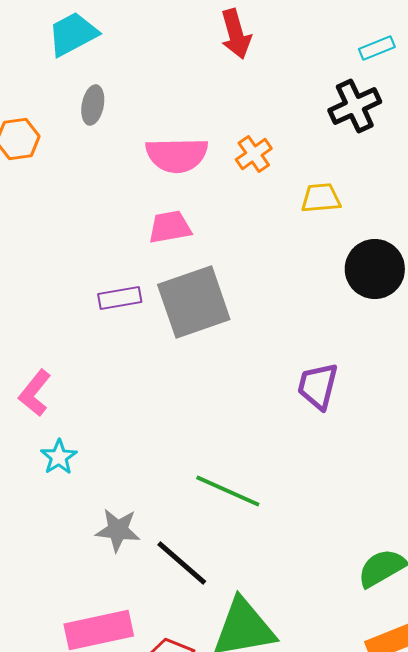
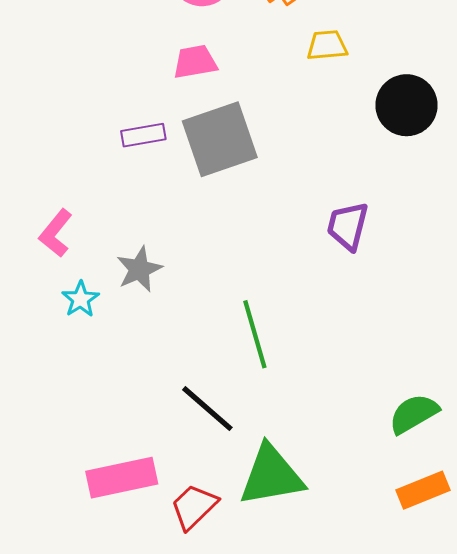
yellow trapezoid: (321, 198) -> (327, 45), moved
green line: (228, 491) -> (255, 334), turned 50
gray star: (118, 530) -> (139, 269), moved, turned -30

